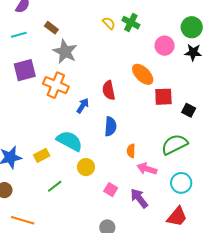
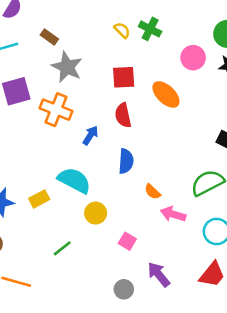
red square: (163, 97) -> (124, 77), moved
orange semicircle: (131, 151) -> (153, 192), turned -48
green line: (55, 186) -> (62, 248), moved
purple arrow: (139, 198) -> (159, 274), moved

